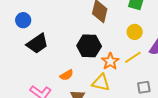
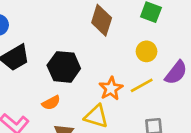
black hexagon: (89, 46) -> (64, 67), moved

